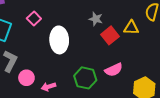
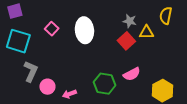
gray star: (96, 19) -> (130, 21), moved
white ellipse: (59, 40) -> (84, 30), moved

